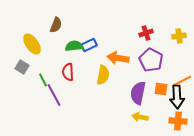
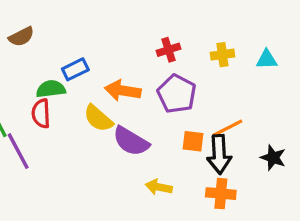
brown semicircle: (56, 25) -> (21, 37), turned 42
green semicircle: (74, 46) -> (51, 89), moved
yellow semicircle: (103, 75) -> (98, 118), turned 120
purple semicircle: (138, 93) -> (131, 141), moved, turned -70

